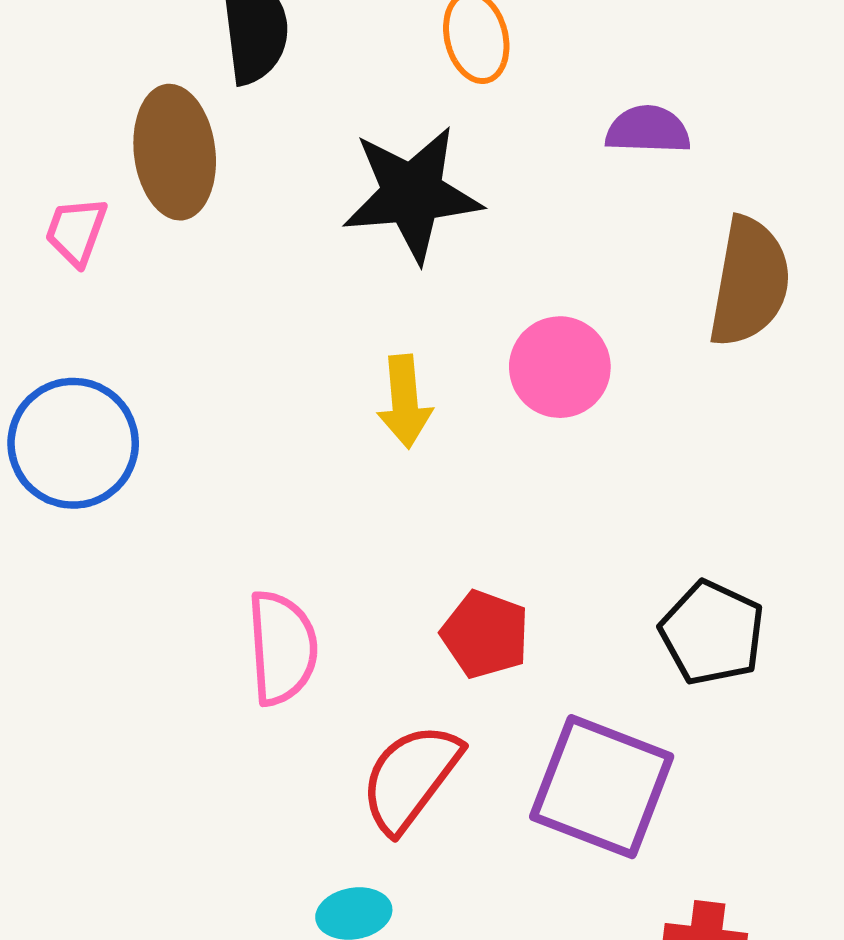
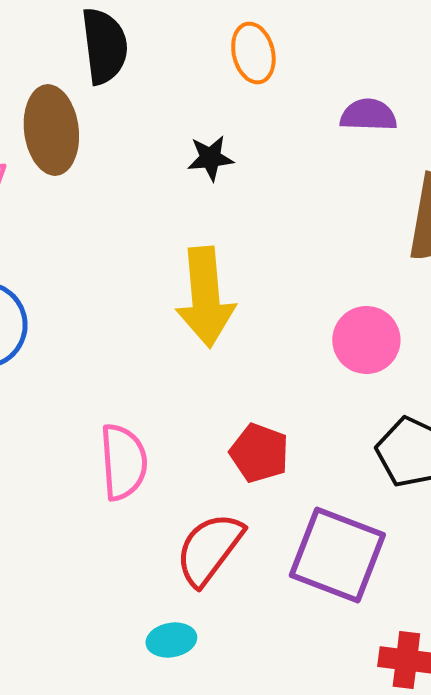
black star: (412, 194) -> (210, 158), size x0.5
pink circle: (560, 367) -> (366, 340), moved
yellow arrow: (405, 401) -> (205, 297), size x1.6

